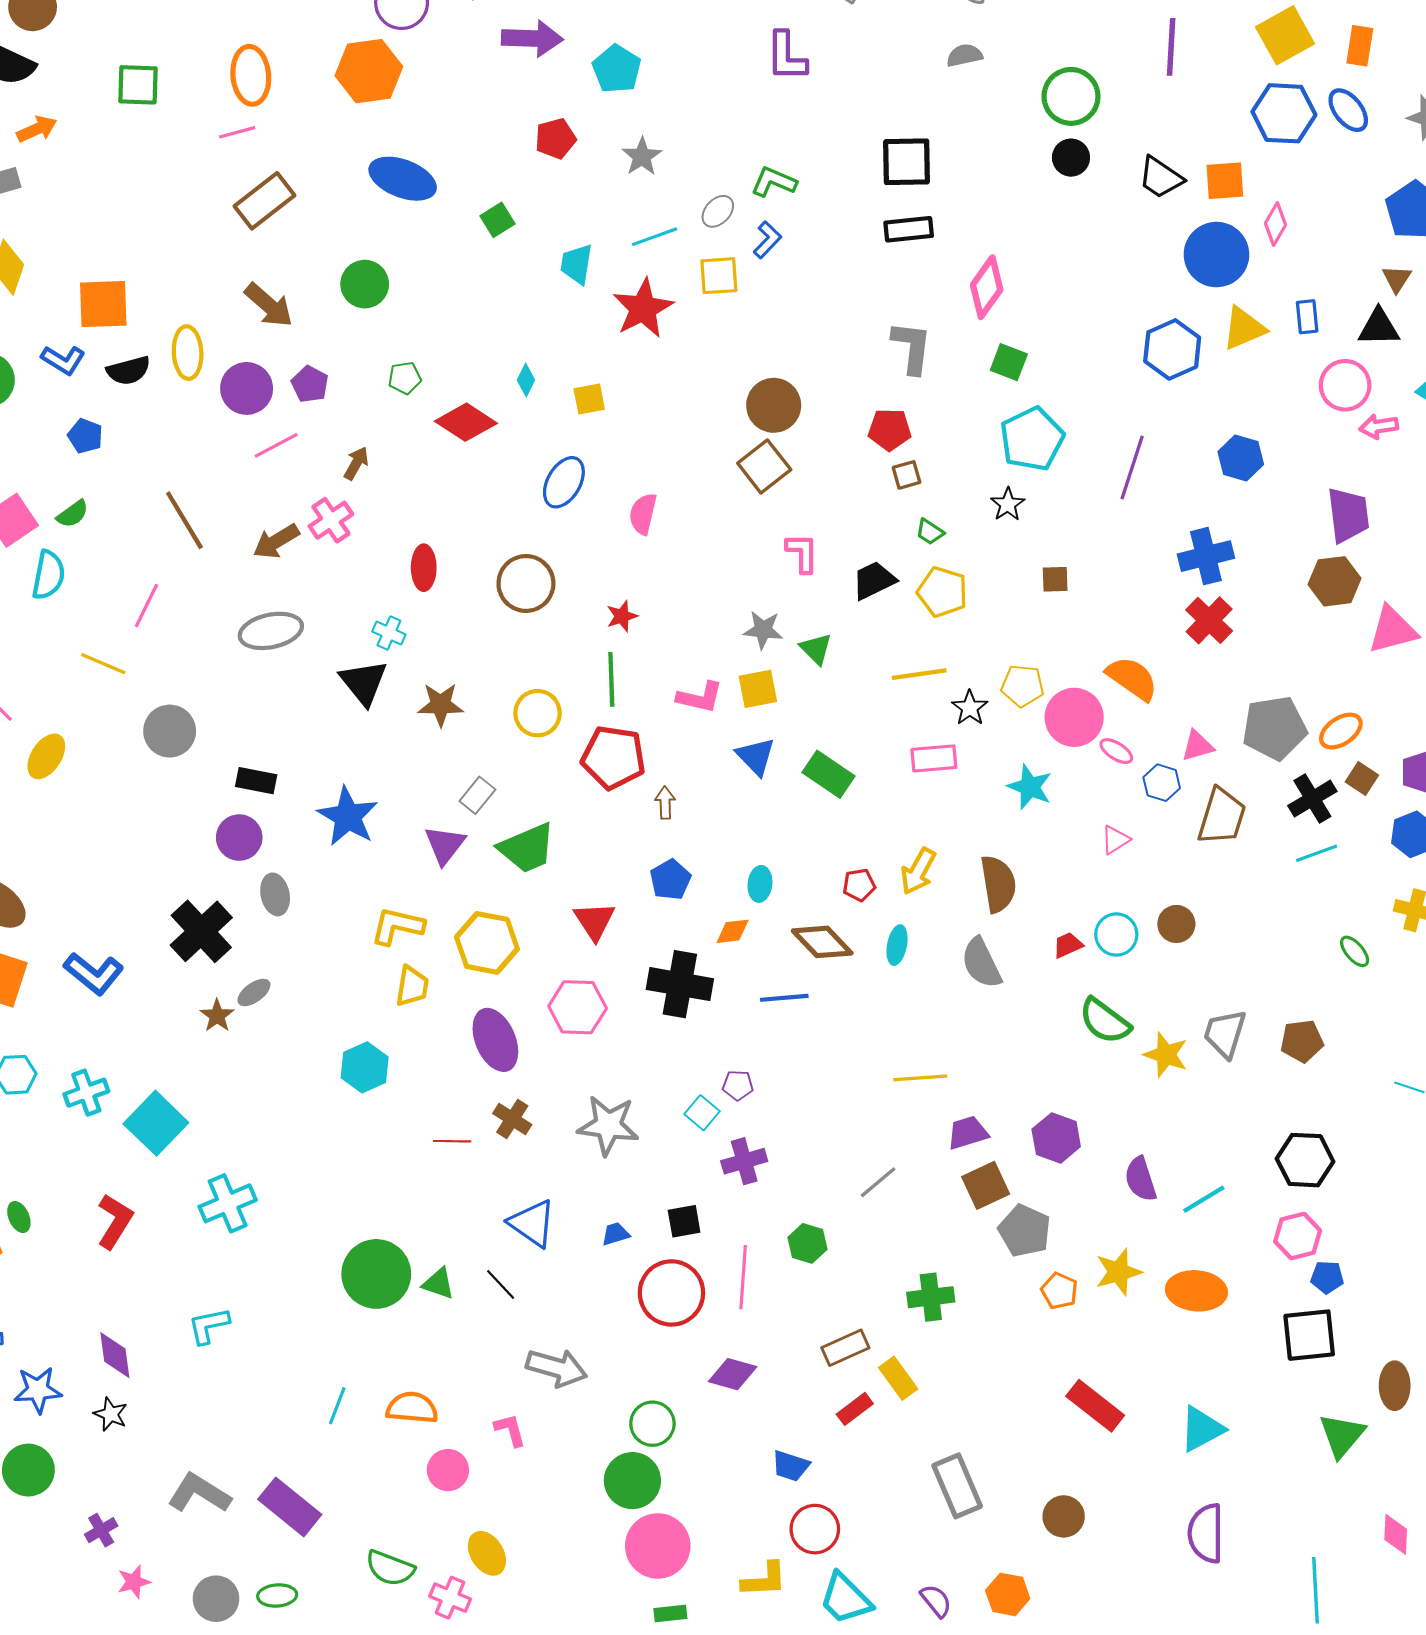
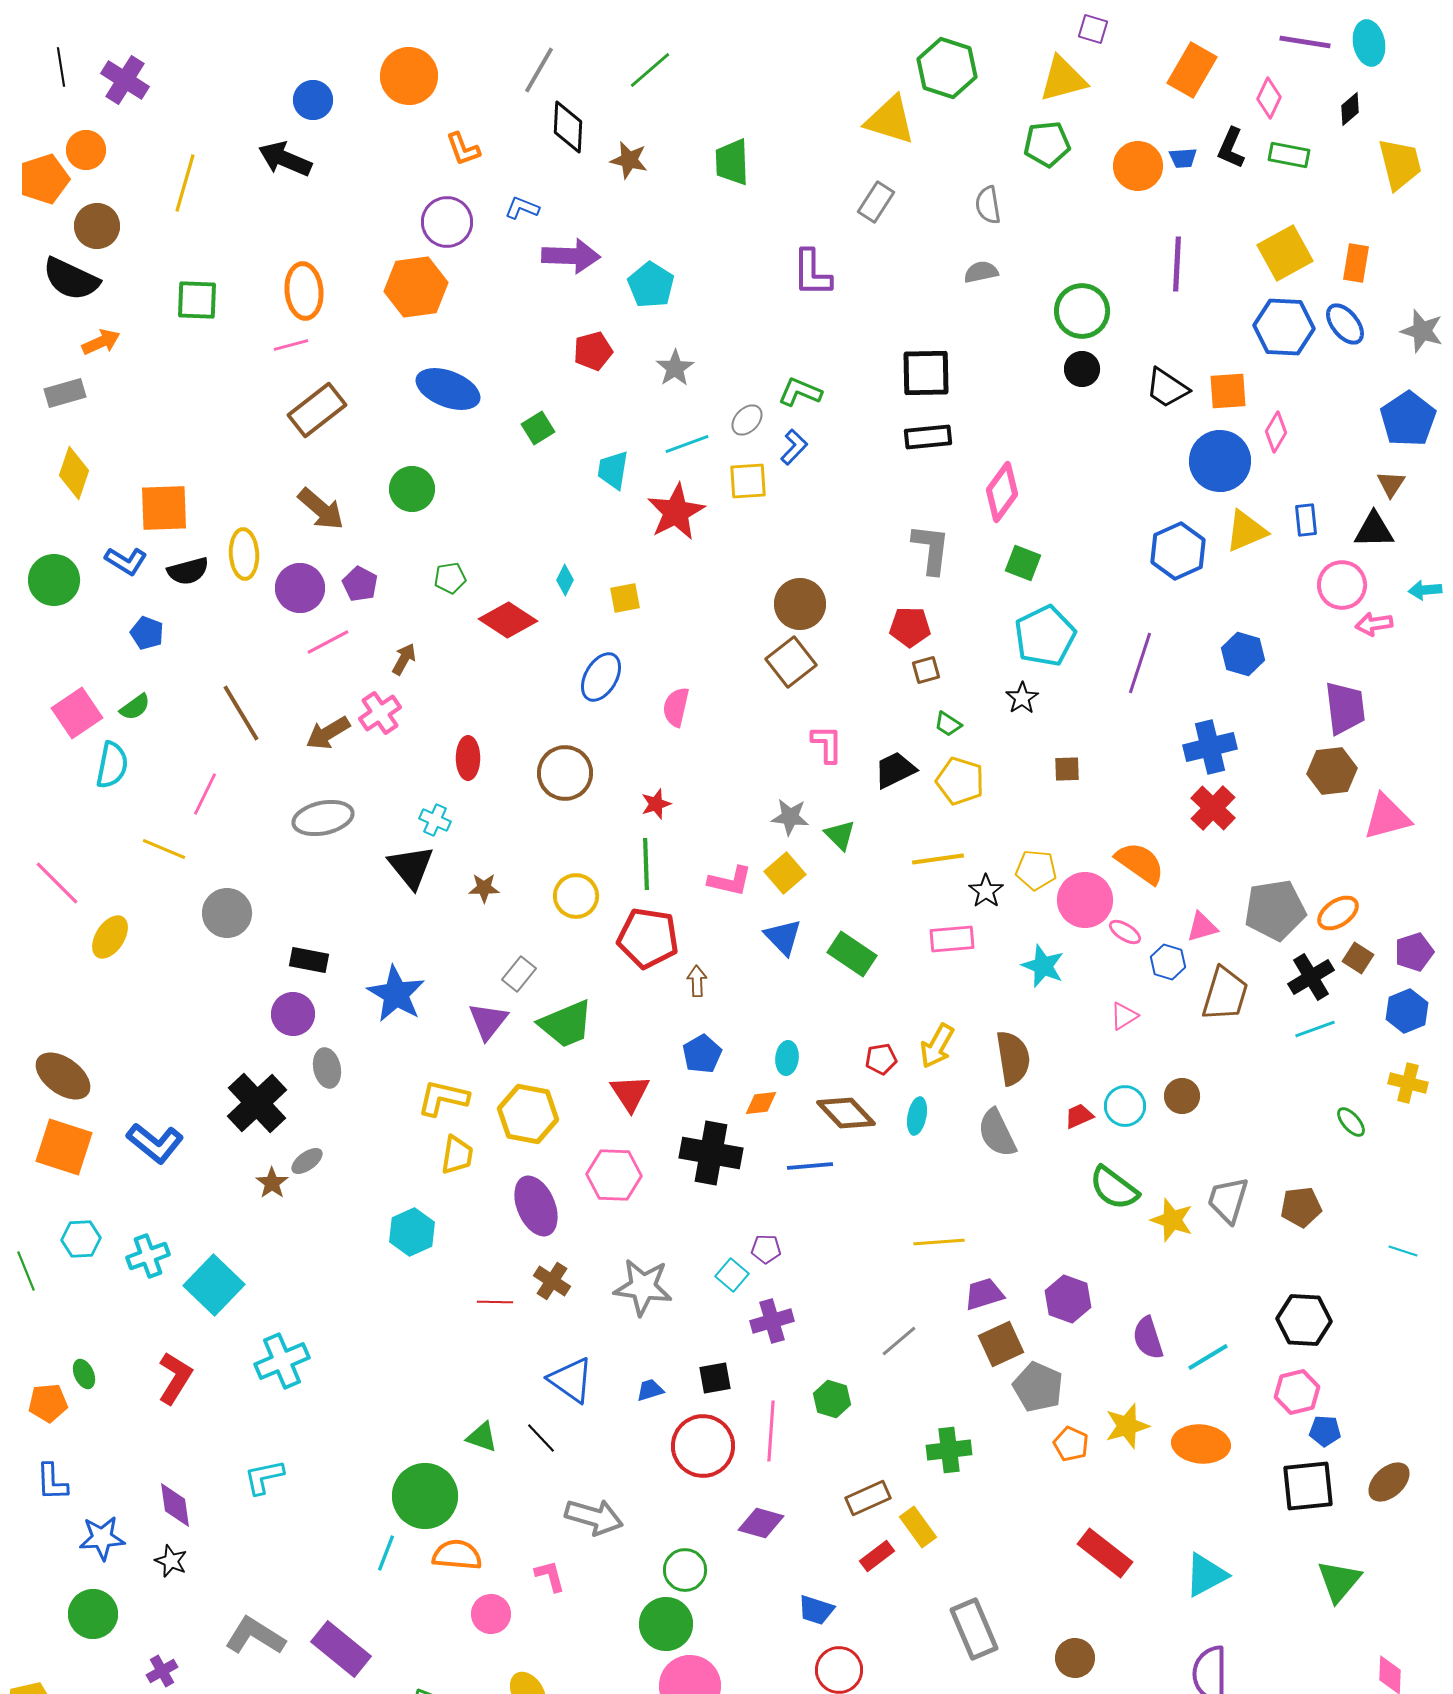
yellow square: (758, 689) -> (785, 873), turned -30
brown star: (441, 705) -> (484, 888), size x0.7
green circle: (376, 1274) -> (425, 1496), moved
brown ellipse: (1395, 1386) -> (1389, 1482), moved, turned 48

